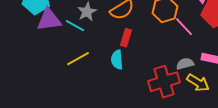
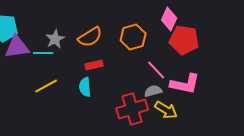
cyan line: (75, 26) -> (43, 53), turned -30
pink line: (184, 27) -> (156, 70), moved
red rectangle: (126, 38) -> (94, 65), turned 60

